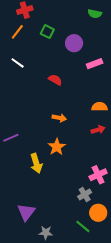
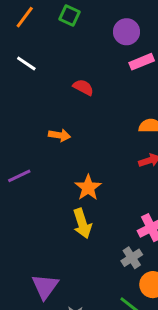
purple circle: (74, 43) -> (126, 32), moved
orange arrow: (59, 118) -> (60, 135), moved
yellow arrow: (36, 163) -> (82, 223), moved

